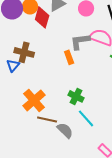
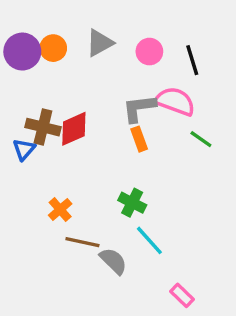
red diamond: (42, 17) -> (74, 129), moved, turned 50
orange rectangle: (69, 57) -> (139, 139), moved
orange cross: (34, 100) -> (60, 209), size x0.6

